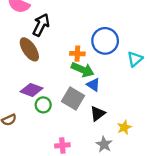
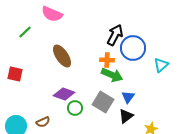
black arrow: (41, 25) -> (115, 35), moved
blue triangle: (93, 85) -> (128, 97), moved, turned 32

